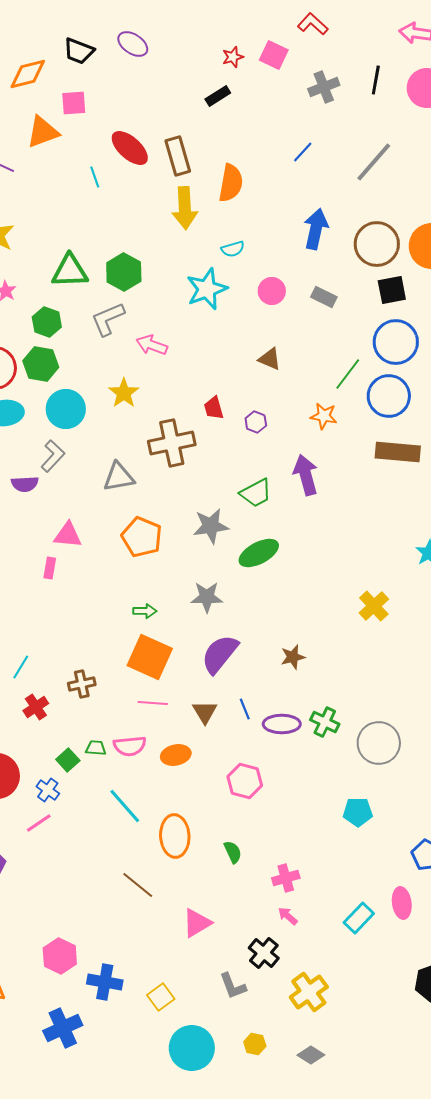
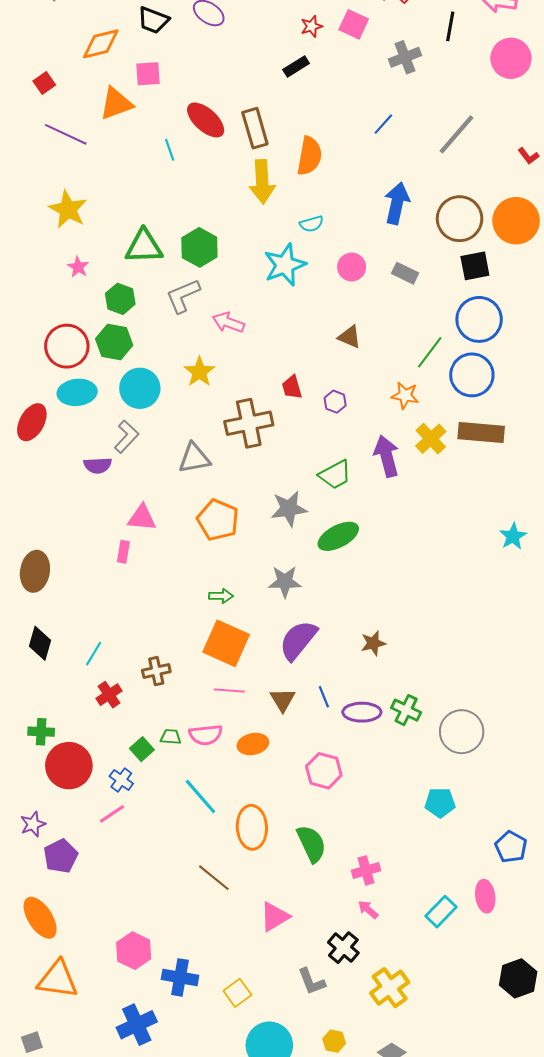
black line: (376, 80) -> (450, 26), moved
yellow cross: (374, 606) -> (431, 439), moved
green semicircle: (233, 852) -> (312, 844), size x1.6

